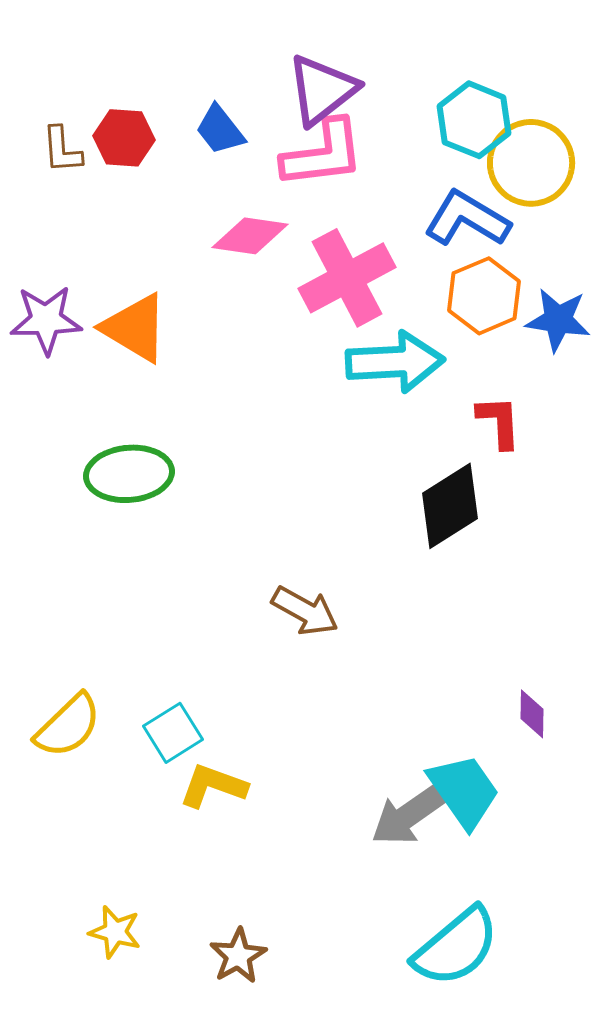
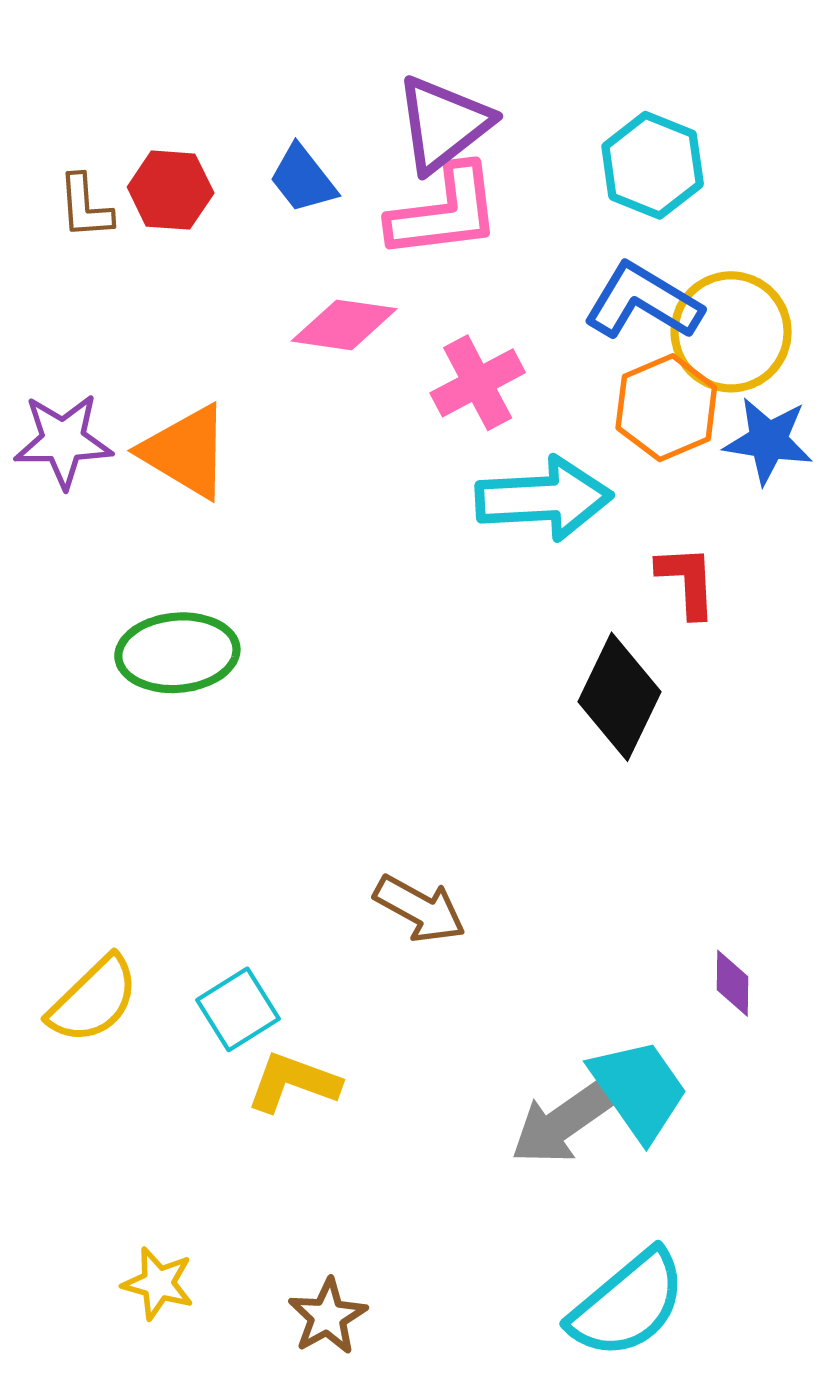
yellow circle: (531, 163) -> (731, 332), moved
pink cross: (347, 278) -> (478, 383), size x0.7
black diamond: (450, 506) -> (619, 697), turned -32
brown arrow: (305, 611) -> (420, 909), moved

